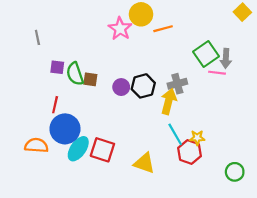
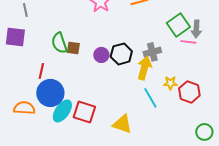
purple square: (57, 67) -> (15, 37), moved, size x1.5
yellow star: (197, 138) -> (170, 83), moved
red hexagon: (189, 152) -> (189, 92), moved

